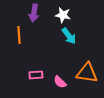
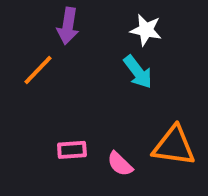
white star: (63, 15) -> (146, 30), moved
orange line: (19, 35) -> (38, 70), turned 48

